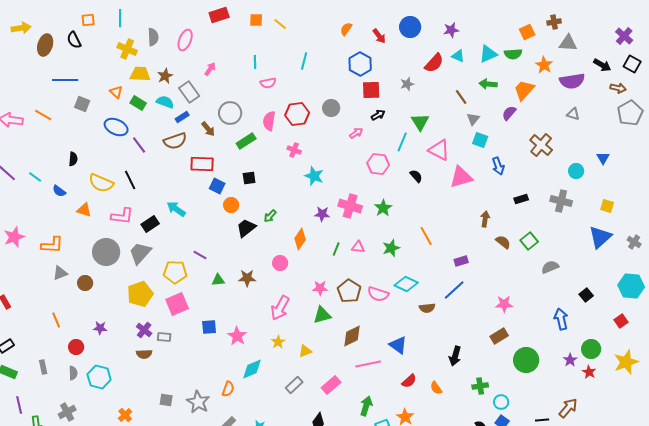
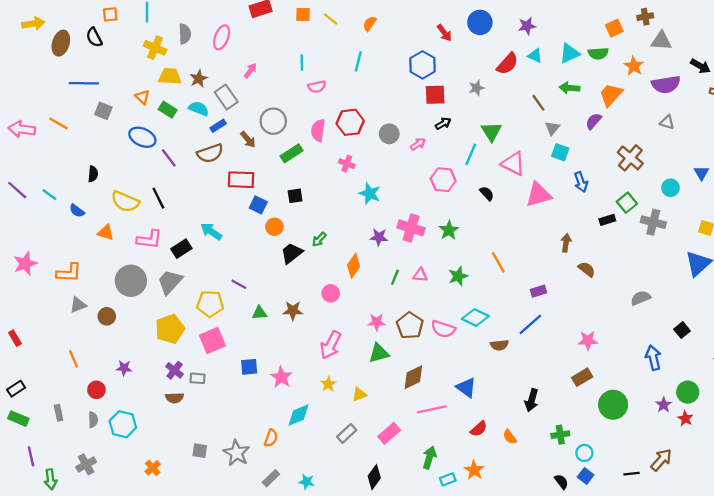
orange semicircle: (346, 29) -> (370, 24), moved
gray circle: (331, 108) -> (389, 134), moved
green square: (529, 241) -> (627, 203), moved

